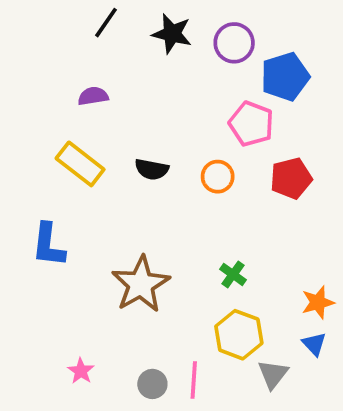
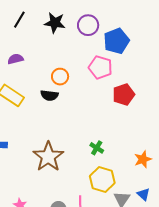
orange circle: (218, 177) -> (60, 77), moved
blue triangle: (314, 344) -> (144, 194), moved

